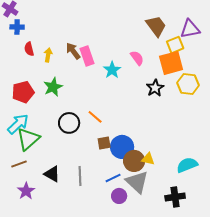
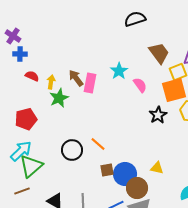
red semicircle: (29, 49) -> (32, 76), turned 128
pink rectangle: (87, 56) -> (90, 83), turned 30
cyan star: (112, 70) -> (119, 71), moved
green star: (53, 87) -> (59, 98), moved
yellow triangle: (148, 159) -> (157, 168), moved

